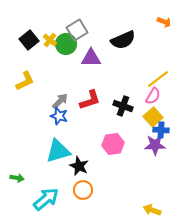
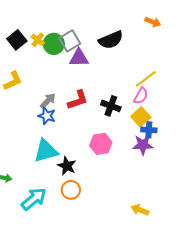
gray square: (77, 30) -> (70, 41), moved

